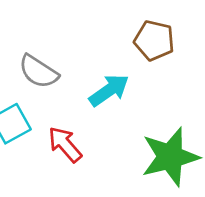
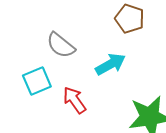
brown pentagon: (154, 40) -> (130, 19), moved

